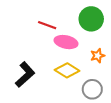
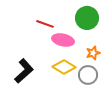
gray circle: (92, 89) -> (88, 75), moved

